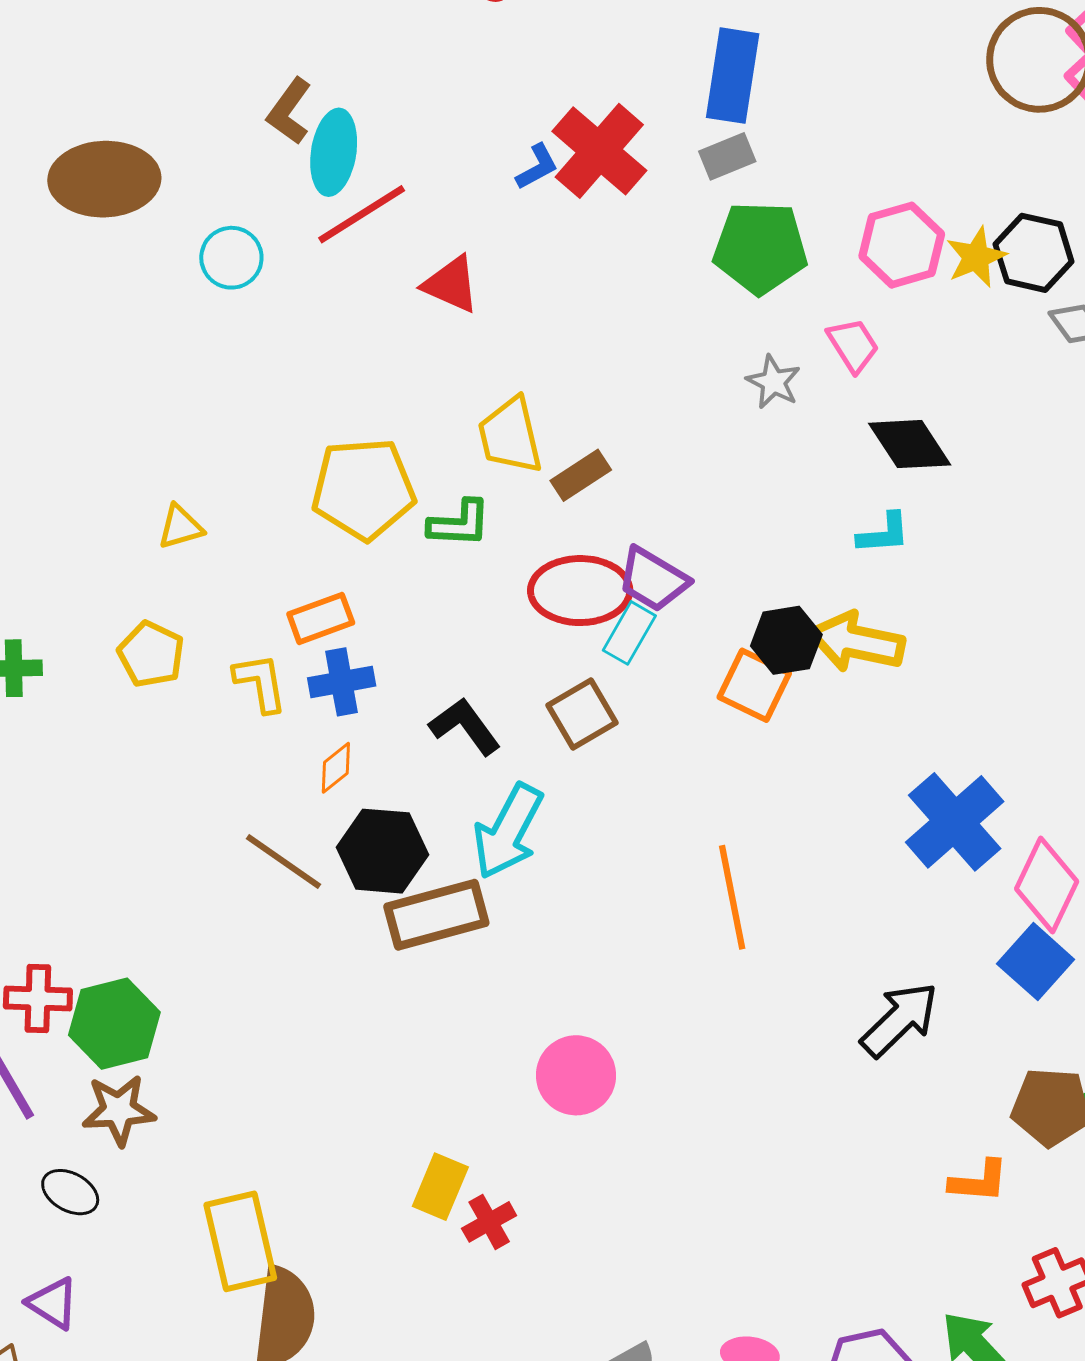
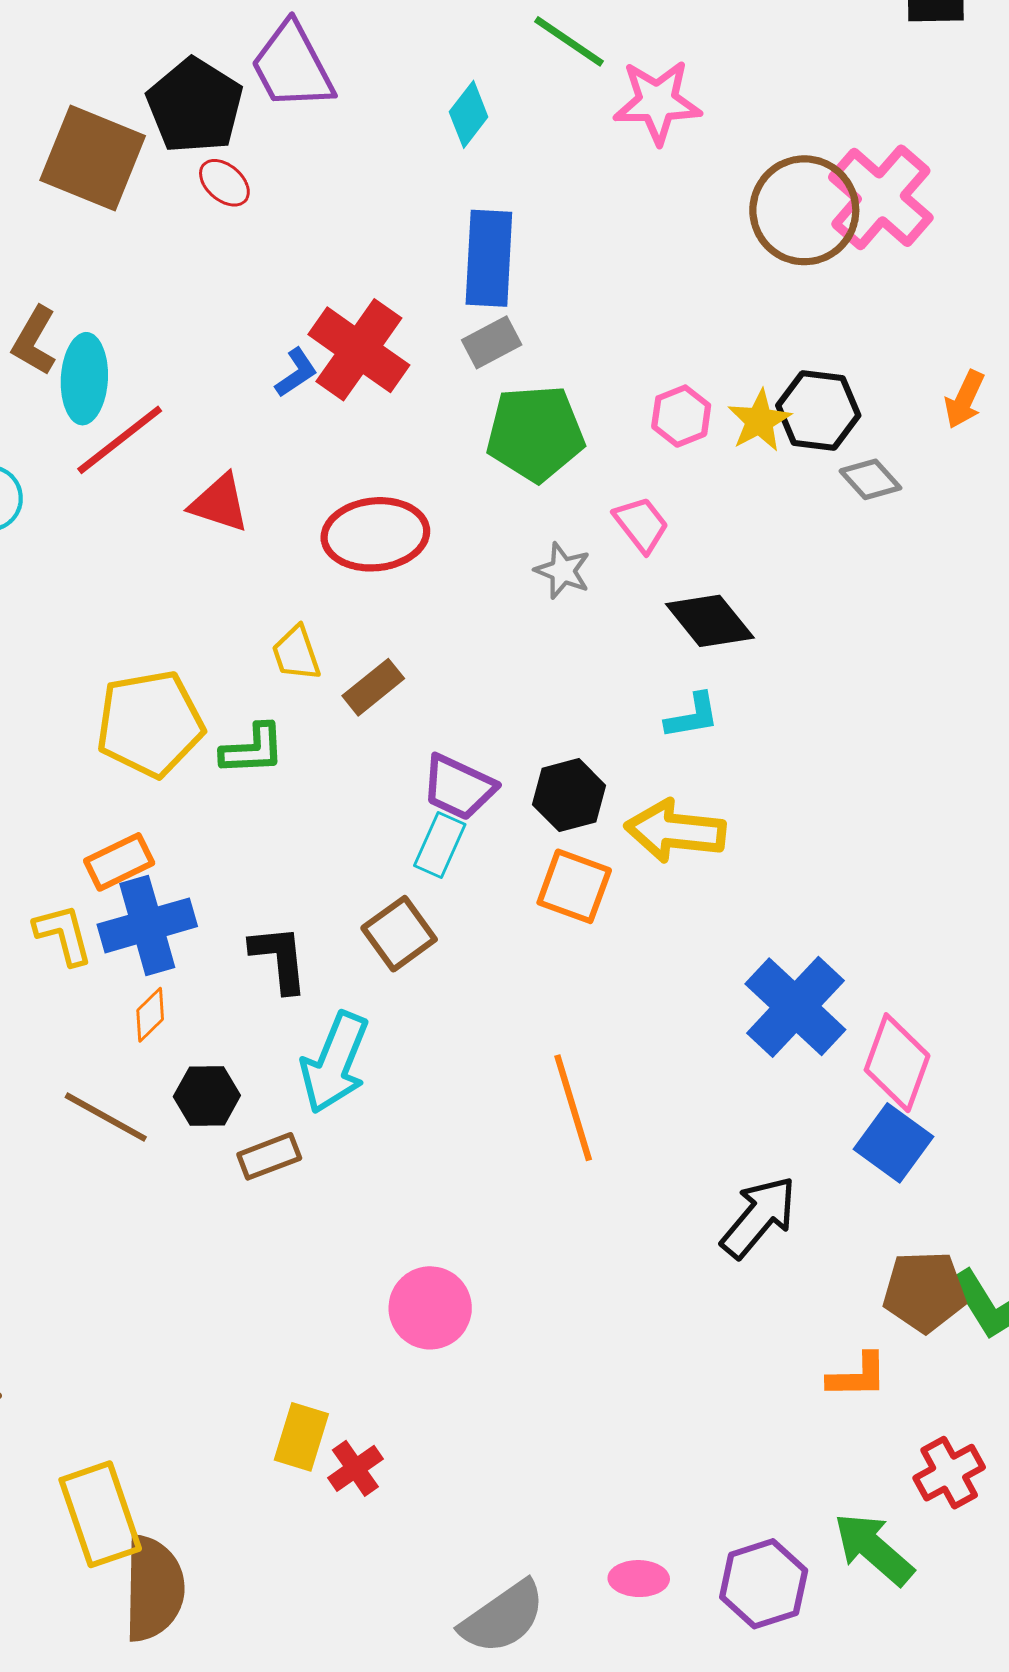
pink hexagon: (902, 245) -> (681, 416), size x0.7
yellow trapezoid: (510, 436) -> (296, 653), size x0.7
red ellipse: (580, 591) -> (375, 534), moved
black hexagon: (786, 640) -> (569, 795), moved
blue cross: (342, 682) -> (147, 925), size x1.4
black L-shape: (465, 726) -> (279, 958), turned 36
black hexagon: (382, 851) -> (207, 1096), size x0.7
brown rectangle: (436, 915) -> (269, 1156), size x0.6

